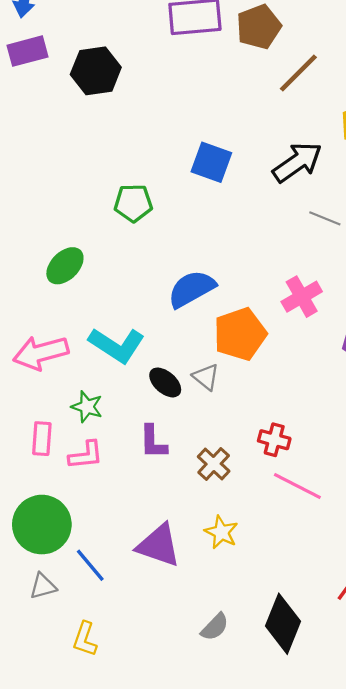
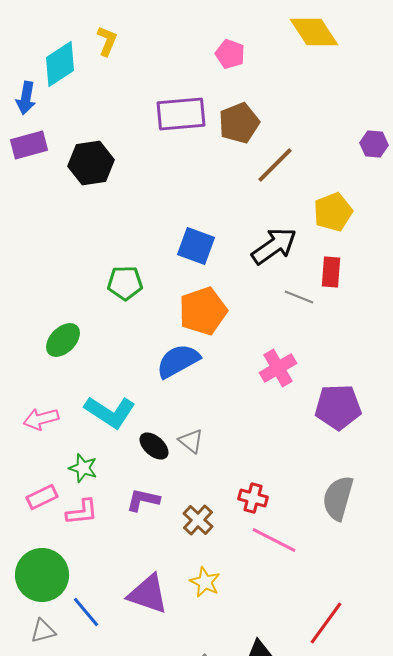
orange pentagon: (240, 334) -> (203, 311), moved
pink arrow: (41, 353) -> (41, 419), size x0.7
pink rectangle: (42, 439) -> (42, 497), turned 60
purple L-shape: (153, 442) -> (143, 500), turned 104

